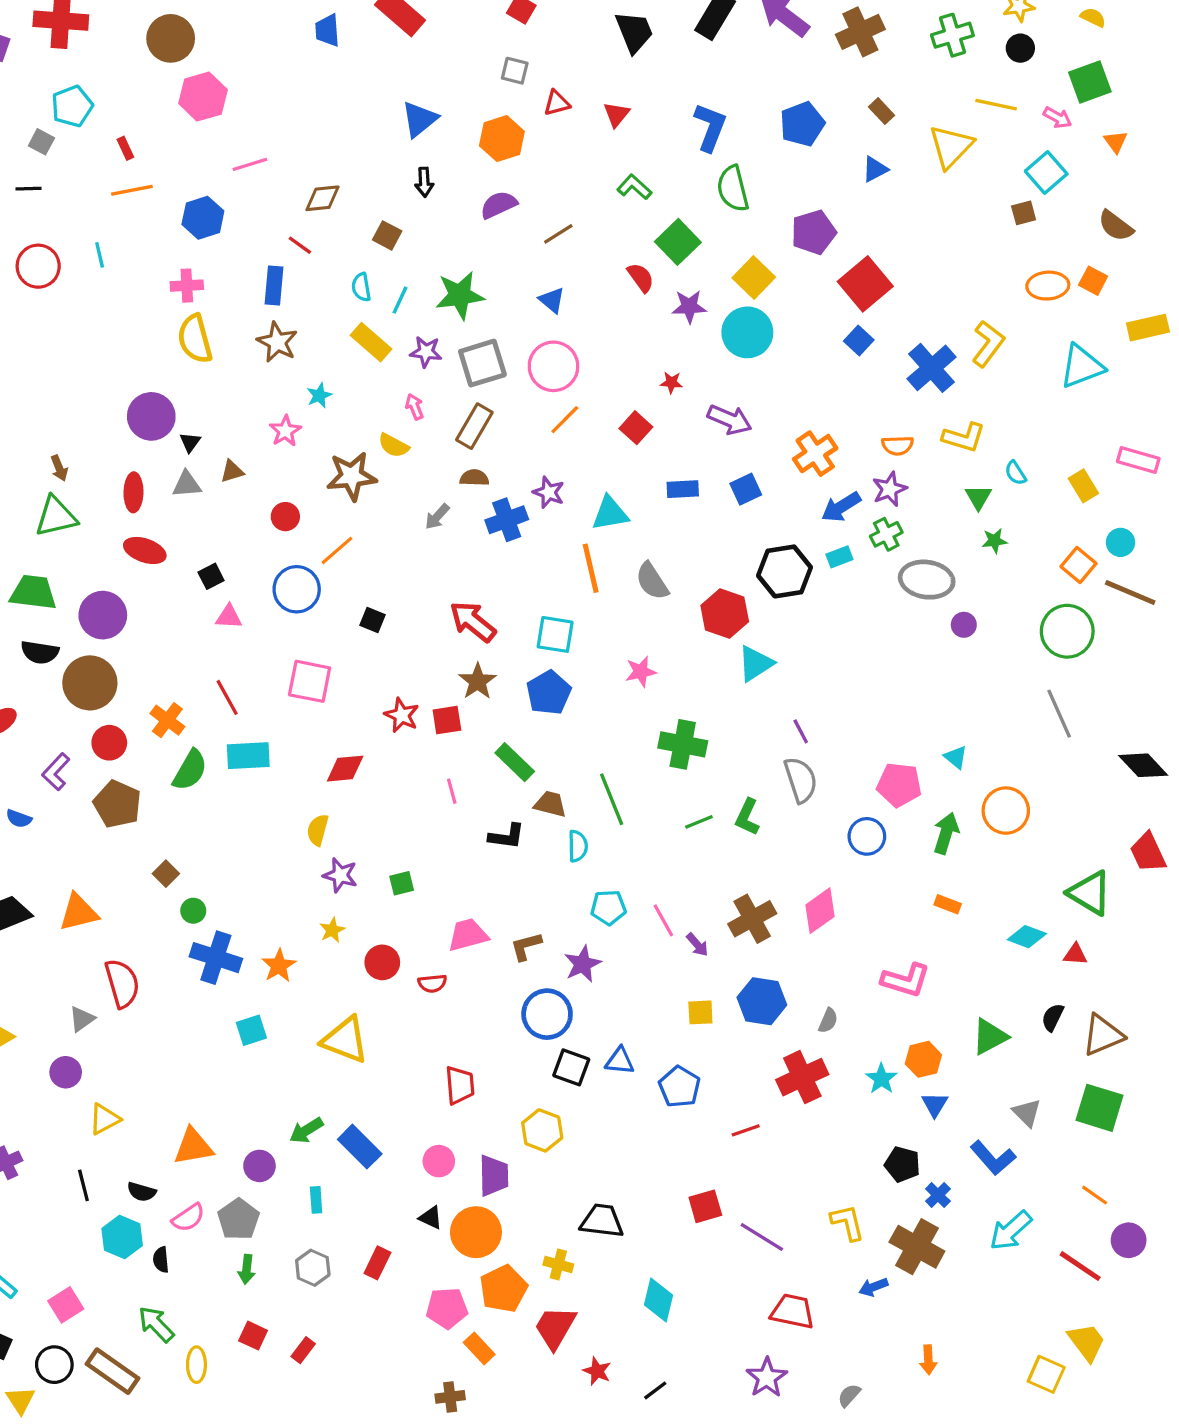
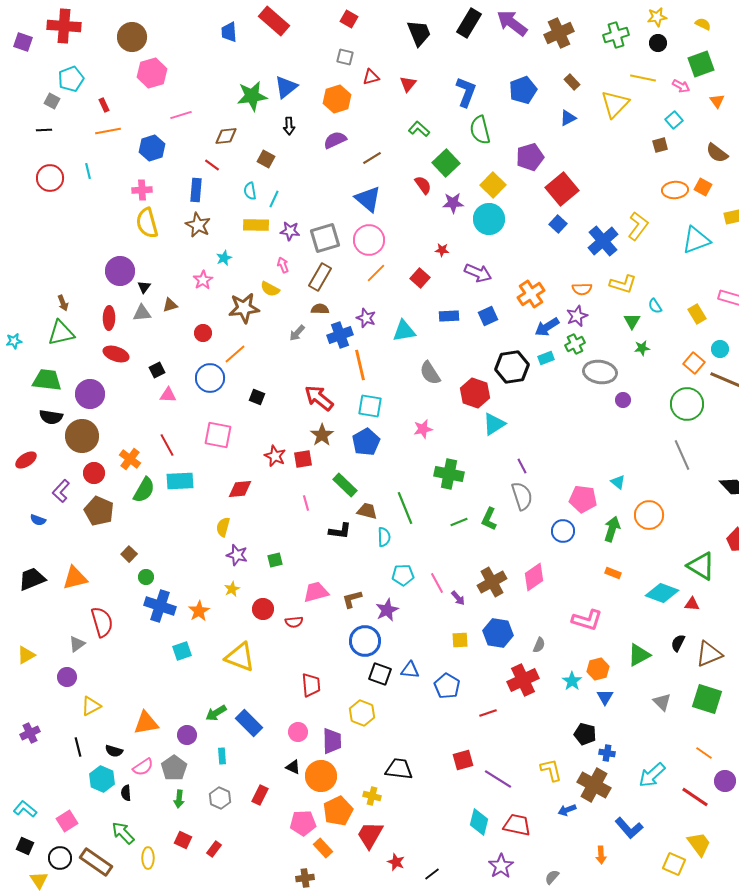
cyan square: (1046, 172) -> (674, 120), size x0.7
green star: (460, 295) -> (252, 96), moved
blue triangle: (552, 300) -> (368, 199), size x1.6
yellow rectangle: (371, 342) -> (256, 225), turned -40
orange line: (591, 568) -> (360, 365), moved
cyan diamond: (1027, 937) -> (662, 593), size x1.4
blue L-shape: (993, 1158) -> (629, 828), moved
blue cross: (938, 1195) -> (607, 753), turned -35
cyan diamond: (658, 1300) -> (479, 822), moved

